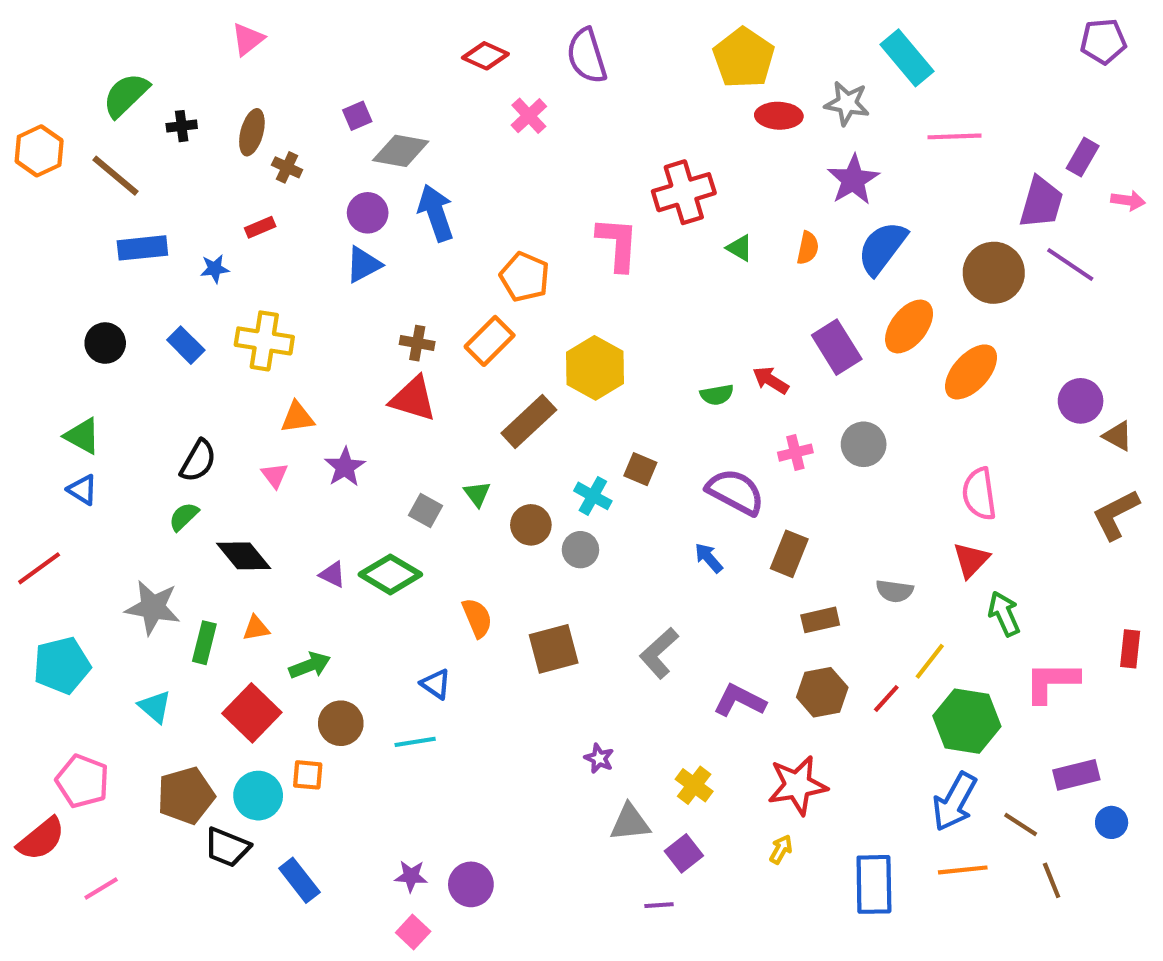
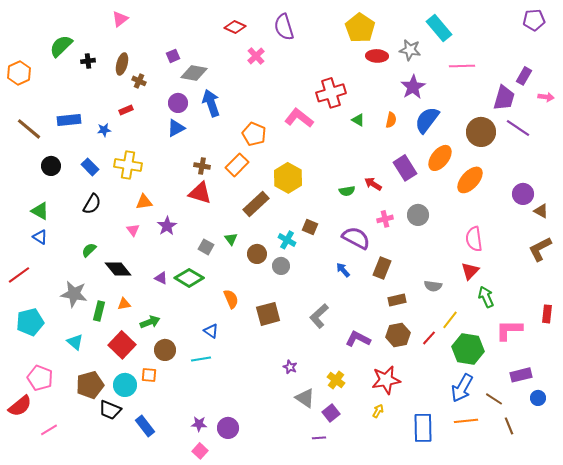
brown line: (116, 176) -> (29, 129), moved
pink L-shape: (618, 244) -> (299, 118), turned -56
black semicircle: (198, 461) -> (92, 204), moved
gray triangle: (630, 822) -> (305, 398), turned 40

